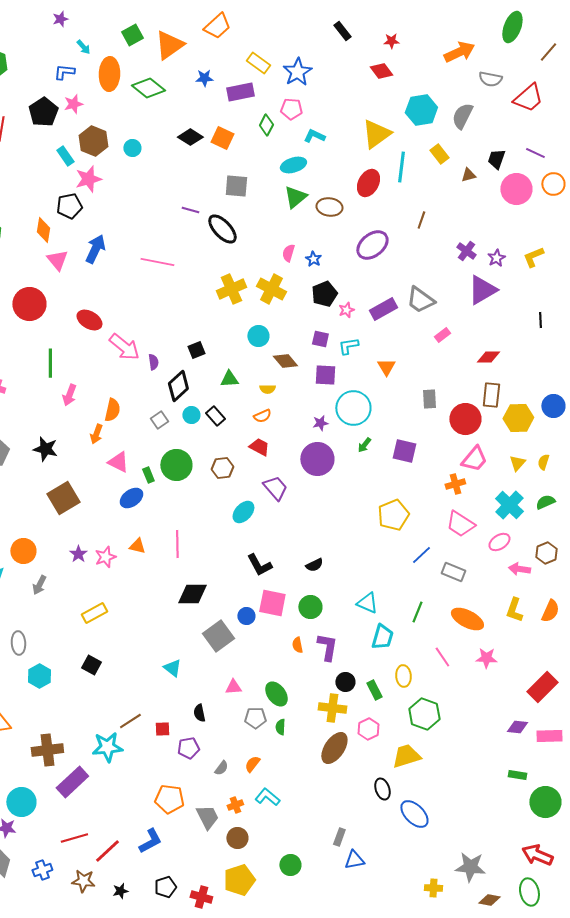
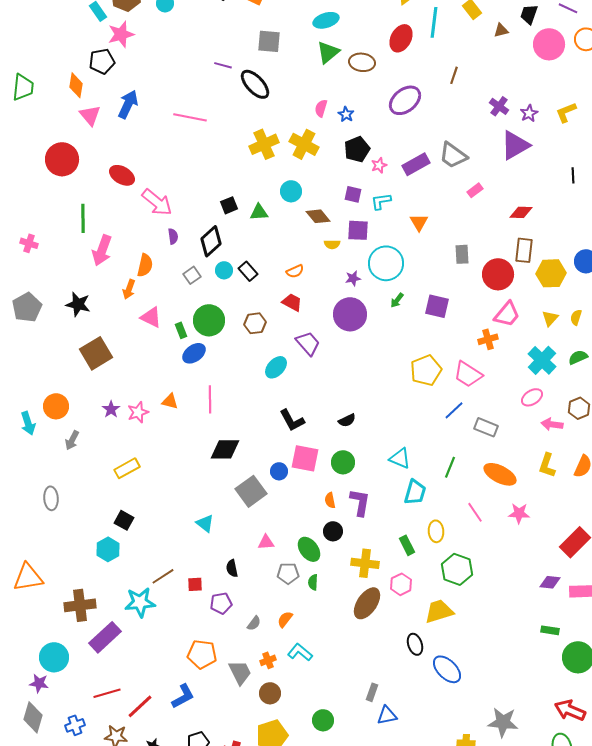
purple semicircle: (153, 362) -> (173, 236), moved
green triangle: (229, 379) -> (259, 212), moved
yellow semicircle: (267, 389) -> (332, 244), moved
pink arrow: (69, 395) -> (102, 250), size x1.4
blue ellipse: (131, 498) -> (194, 353), moved
pink trapezoid: (460, 524) -> (468, 374), moved
cyan hexagon: (39, 676) -> (108, 549), moved
black circle: (345, 682) -> (333, 531), moved

